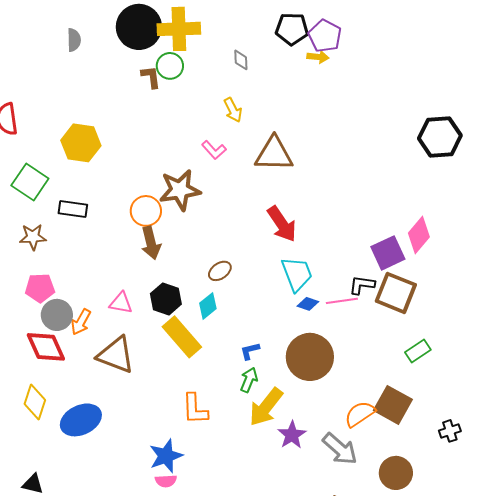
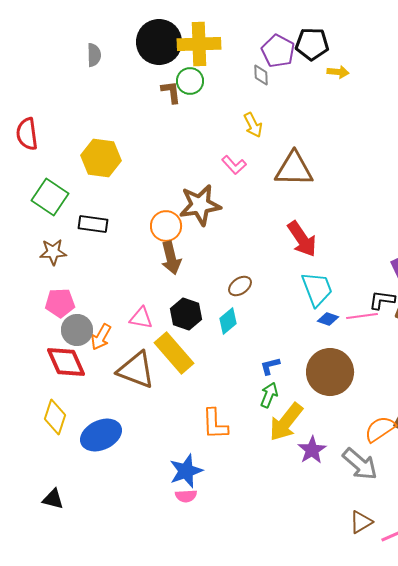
purple pentagon: (325, 36) -> (278, 51), moved
yellow rectangle: (182, 337) -> (174, 353), moved

